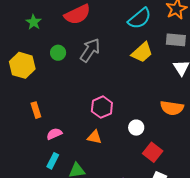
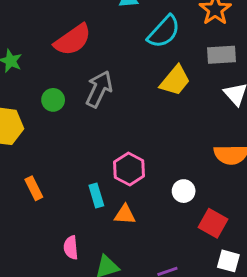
pink semicircle: (54, 134) -> (71, 248), moved, turned -63
cyan rectangle: (53, 161) -> (96, 195), moved, turned -35

